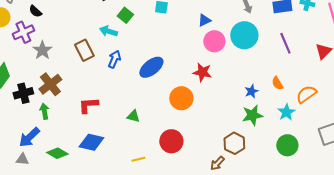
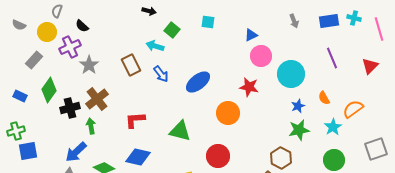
cyan circle: (244, 35) -> (291, 74), moved
blue arrow: (114, 59) -> (161, 74), turned 120
green triangle: (133, 116) -> (180, 131), size x1.6

